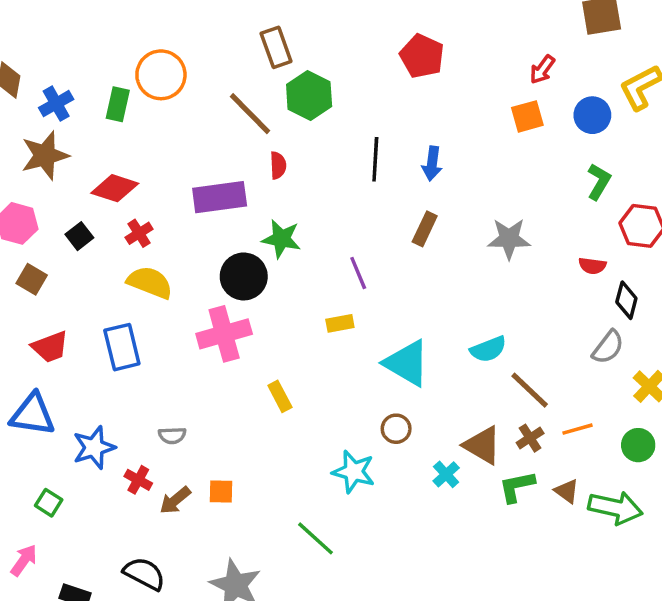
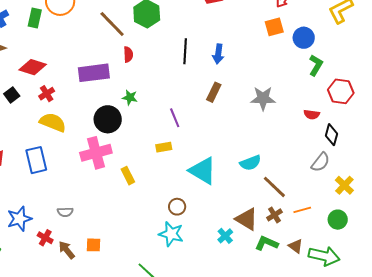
blue circle: (592, 115) -> (304, 38), moved
green star: (281, 239) -> (130, 97), size x0.7
yellow rectangle: (280, 396) -> (128, 176), moved
brown circle: (396, 429) -> (177, 207), moved
green L-shape: (517, 487) -> (267, 243), turned 35
brown arrow: (175, 500) -> (67, 250), turned 90

